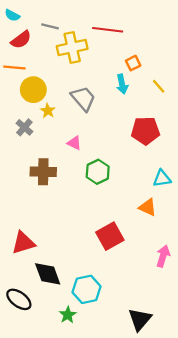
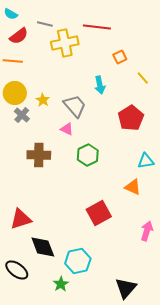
cyan arrow: (122, 84) -> (100, 85), moved
yellow circle: (33, 90) -> (15, 93), moved
gray trapezoid: (83, 99) -> (75, 106), moved
red pentagon: (145, 131) -> (131, 118), turned -30

